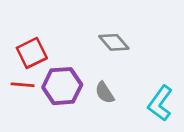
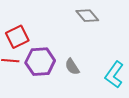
gray diamond: (114, 42) -> (87, 16), moved

